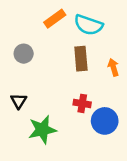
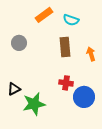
cyan semicircle: (88, 25) -> (71, 20), size x0.7
black triangle: (19, 101) -> (14, 89), moved, turned 32

